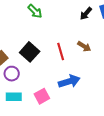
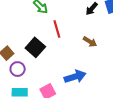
red line: (61, 52) -> (57, 29), moved

